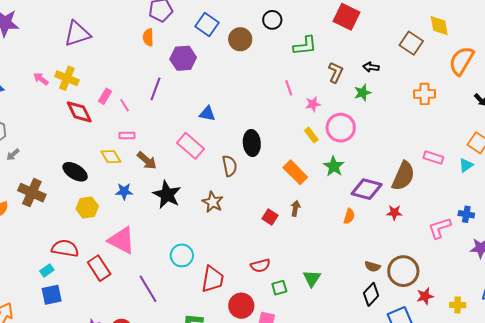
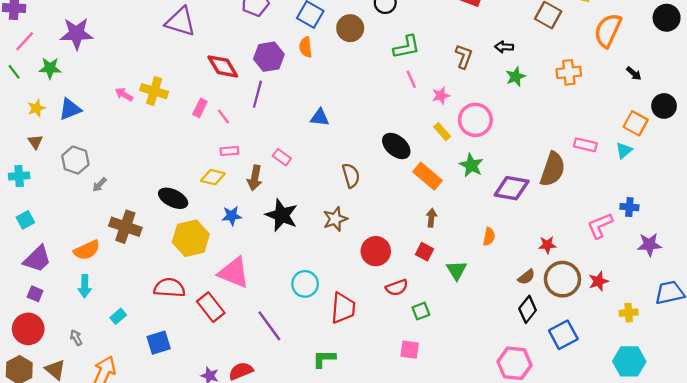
purple triangle: (77, 34) -> (181, 22), moved, turned 40
orange semicircle: (148, 37) -> (306, 47), moved
green L-shape: (305, 46) -> (407, 47), moved
purple hexagon: (183, 58) -> (269, 57), moved
green star: (363, 93) -> (516, 77), moved
red diamond: (79, 112) -> (223, 66), moved
black ellipse: (252, 143) -> (396, 146), moved, turned -40
pink rectangle: (191, 146) -> (282, 157), moved, size x0.6
yellow diamond: (111, 157) -> (213, 177), turned -40
brown arrow: (147, 161) -> (255, 178), turned 65
brown star: (213, 202) -> (335, 219), turned 30
yellow hexagon: (87, 207) -> (191, 238), size x1.4
red star: (394, 213) -> (547, 245), moved
orange semicircle: (349, 216) -> (489, 237), moved
red square: (270, 217) -> (425, 252), moved
brown semicircle: (373, 266) -> (526, 277), turned -49
cyan rectangle: (47, 270) -> (118, 316), moved
green triangle: (312, 278) -> (457, 270), moved
red star: (425, 296) -> (599, 281), moved
red circle: (241, 306) -> (376, 251), moved

